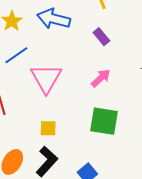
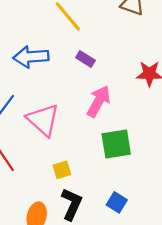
pink arrow: (101, 78) -> (99, 101), size x1.4

